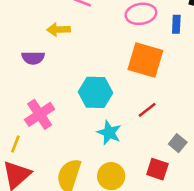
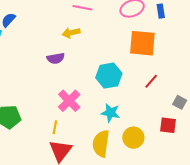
cyan star: (109, 133) -> (110, 113), moved

